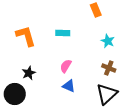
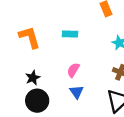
blue triangle: (69, 86) -> (77, 92), turned 32
black circle: (15, 94) -> (37, 101), moved

